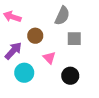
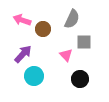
brown circle: (35, 36) -> (43, 29), moved
pink triangle: (49, 58) -> (66, 55), moved

